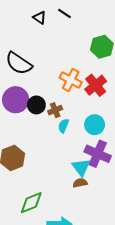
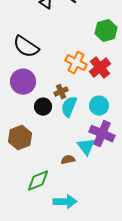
black circle: (36, 105) -> (43, 107), moved
cyan semicircle: (63, 126) -> (69, 107), size x1.5
brown semicircle: (80, 183) -> (68, 160), moved

